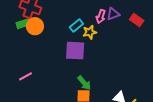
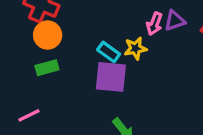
green rectangle: (23, 24) -> (47, 68), moved
cyan rectangle: (76, 25) -> (109, 52), moved, turned 72

